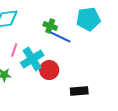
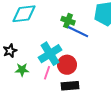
pink line: (14, 50) -> (47, 73), moved
black rectangle: (79, 91) -> (70, 86), moved

